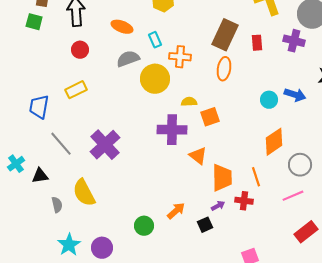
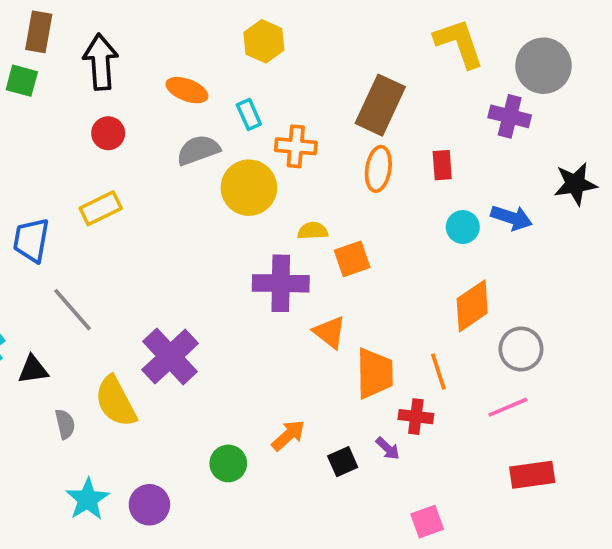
red rectangle: (257, 43) -> (442, 165), moved
purple cross: (105, 145) -> (170, 357), moved
purple arrow: (218, 206) -> (388, 448), moved, turned 72
red rectangle: (306, 232) -> (532, 475), turned 30

